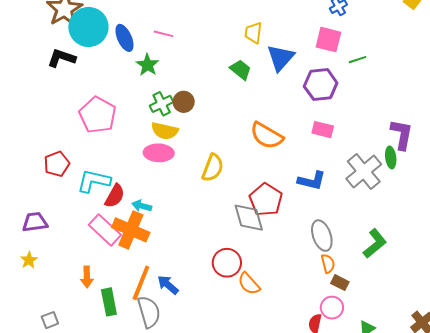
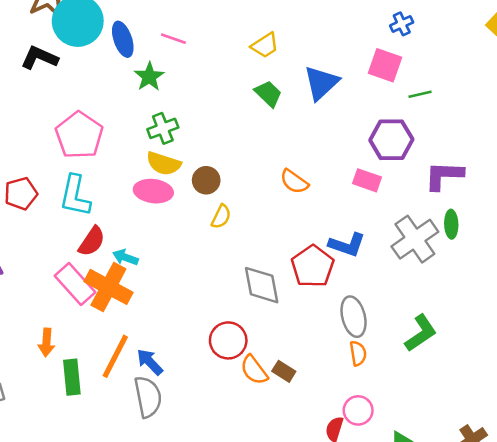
yellow trapezoid: (253, 33) -> (265, 45), moved, turned -135
purple hexagon: (321, 85) -> (391, 140), moved
brown circle: (184, 102) -> (206, 180), moved
purple L-shape: (402, 134) -> (444, 176), moved, turned -104
orange semicircle: (267, 136) -> (294, 182), size x0.7
yellow semicircle: (213, 168) -> (221, 217), size x0.7
cyan L-shape: (94, 181) -> (75, 196), moved, turned -96
red pentagon: (266, 200) -> (313, 266), moved
brown rectangle: (340, 283) -> (284, 371), moved
gray semicircle: (149, 312) -> (148, 397), moved

